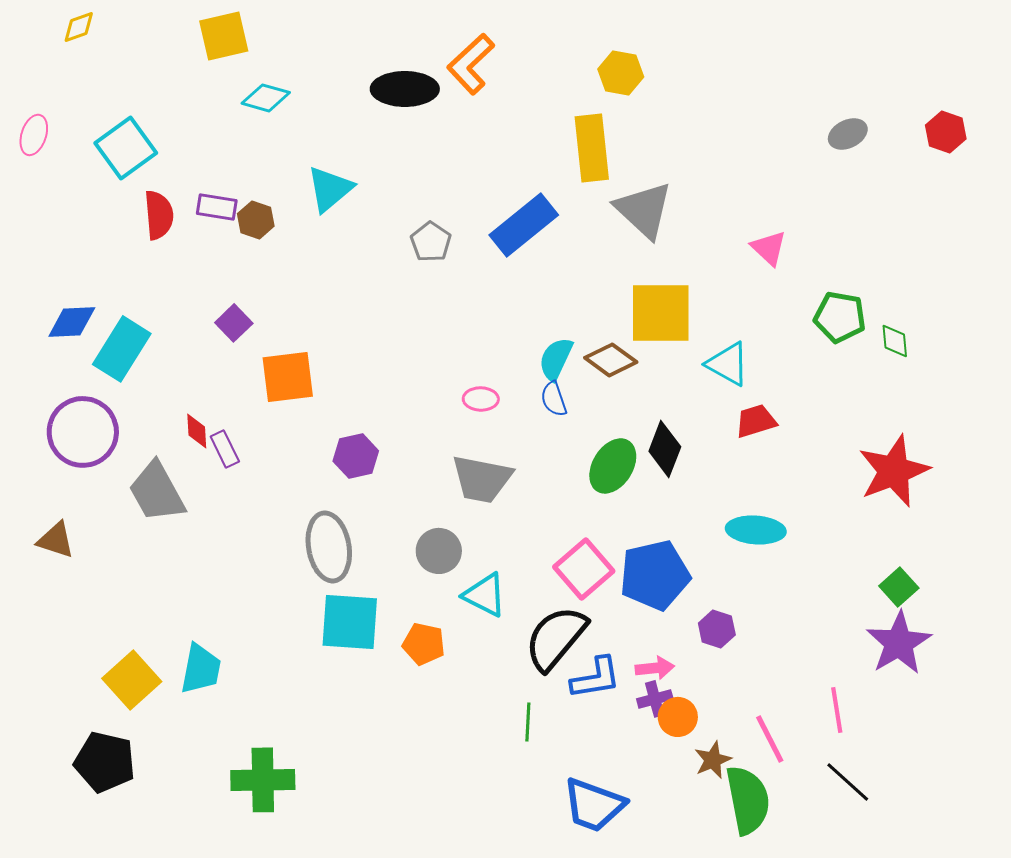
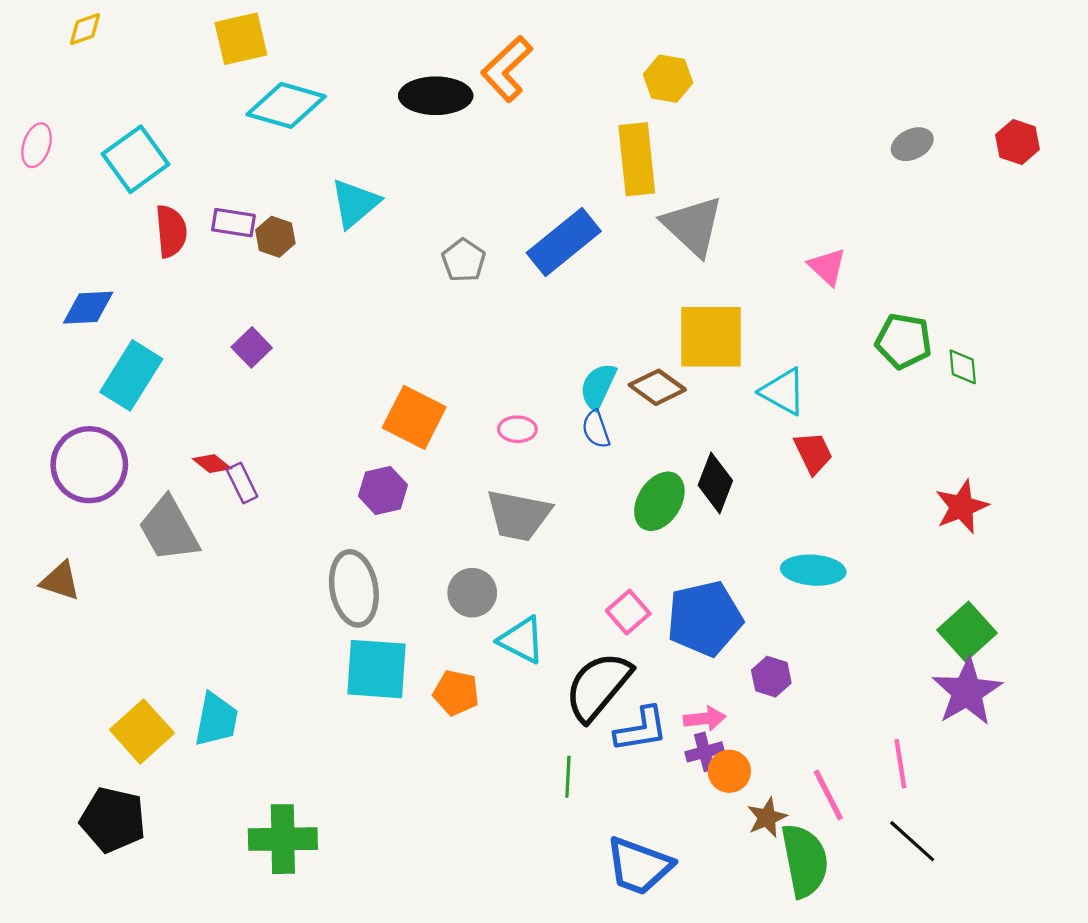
cyan diamond: (266, 98) -> (286, 105), size x1.5
blue diamond: (72, 322) -> (88, 308), moved
orange square: (288, 377) -> (414, 417), moved, turned 34
red trapezoid: (756, 421) -> (813, 453), turned 81
red diamond: (197, 431) -> (212, 464), turned -48
red star: (894, 471) -> (962, 507), size x0.7
pink square: (584, 569) -> (628, 612), size x0.7
green square: (899, 587) -> (967, 631), size x1.4

